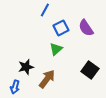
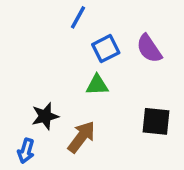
green triangle: (56, 49) -> (97, 85), turned 40
black square: (90, 70) -> (156, 121), turned -30

